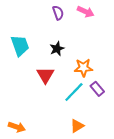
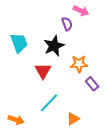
purple semicircle: (58, 13) -> (67, 24), moved
black star: (57, 49) -> (54, 46), size x1.5
cyan line: (74, 92) -> (49, 103), moved

